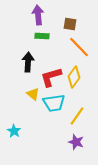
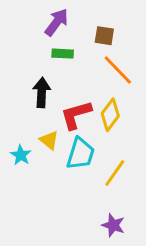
purple arrow: (38, 15) -> (57, 22), turned 42
cyan trapezoid: (54, 103) -> (80, 154), turned -65
cyan star: (14, 131) -> (21, 155), moved
purple star: (76, 142) -> (113, 225), moved

